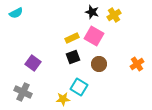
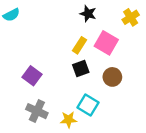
black star: (92, 12) -> (88, 14), moved
yellow rectangle: (72, 38) -> (80, 45), turned -32
gray cross: (23, 92) -> (37, 111), moved

